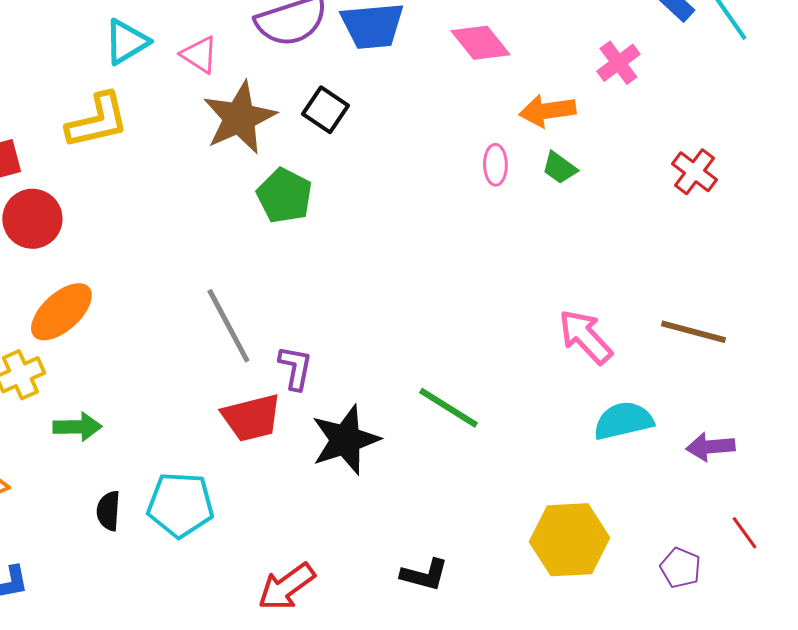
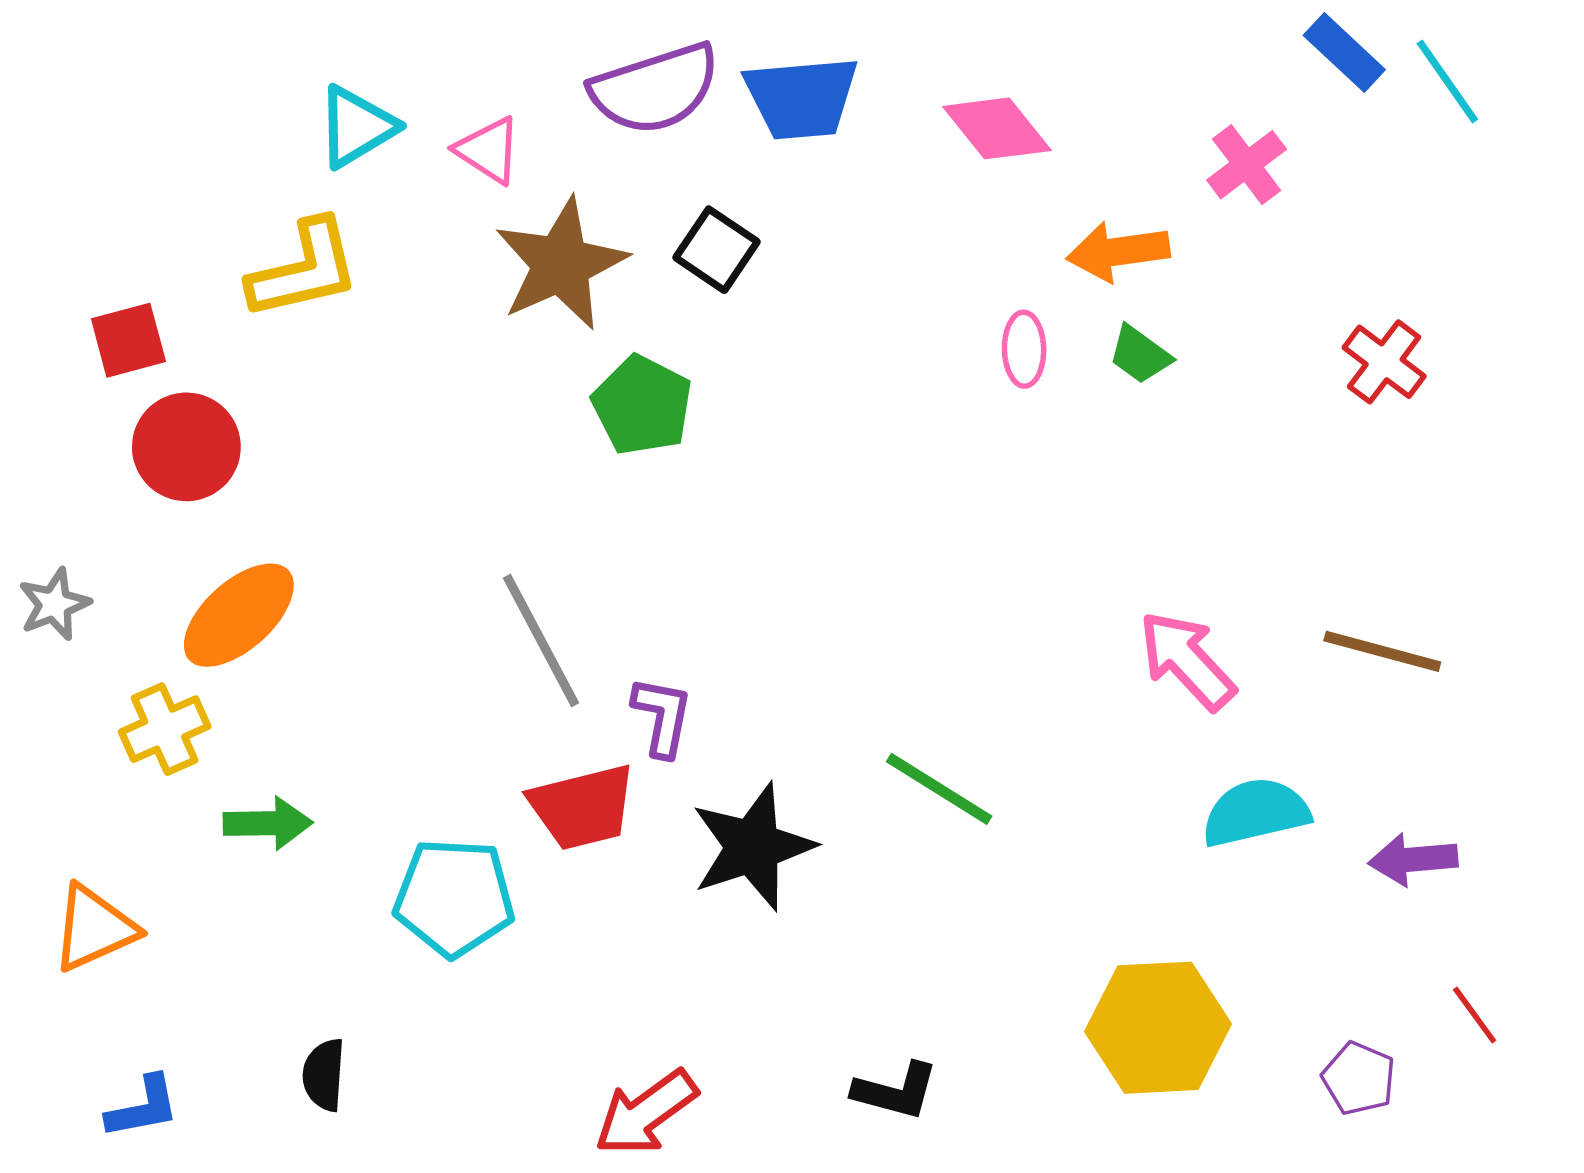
cyan pentagon: (180, 505) -> (454, 897), moved
black semicircle: (108, 511) -> (324, 1075), moved

